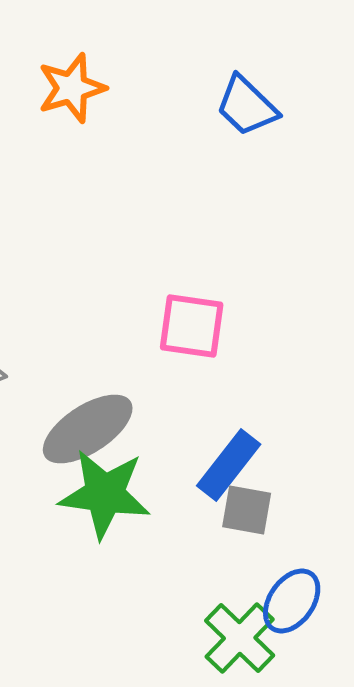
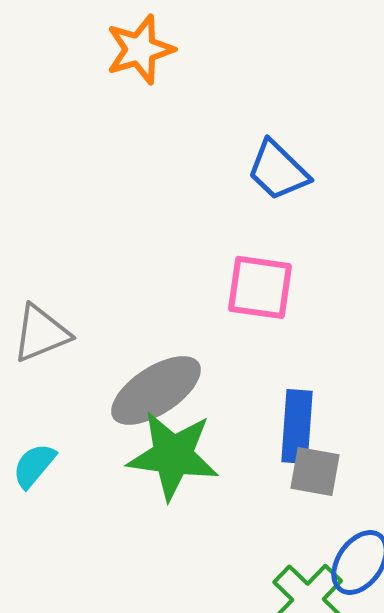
blue trapezoid: (247, 106) -> (278, 170), moved
blue rectangle: (229, 465) -> (297, 426), turned -34

